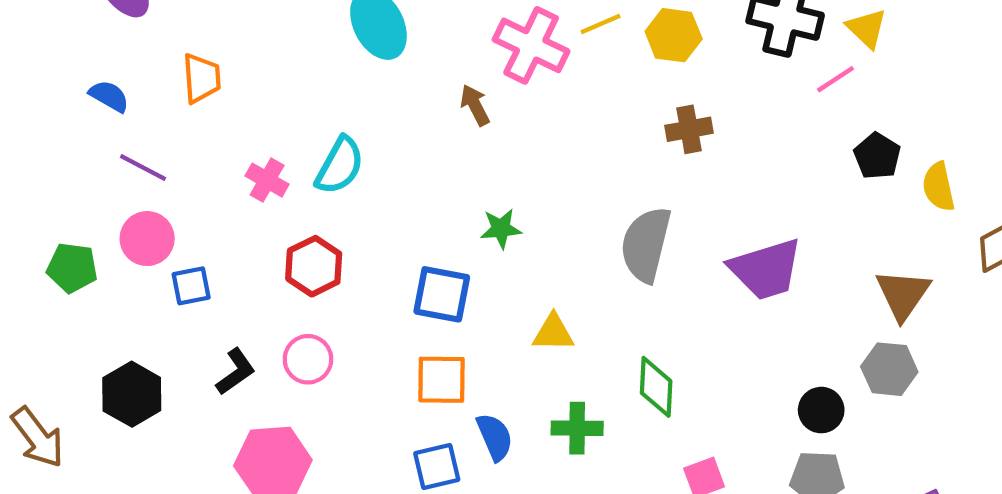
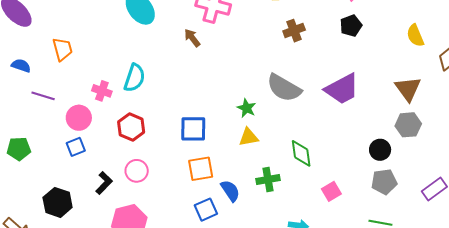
black pentagon: (877, 156) -> (351, 26), moved, turned 30
green star: (501, 229) -> (247, 108), moved, turned -30
pink circle: (147, 239) -> (79, 118), moved
gray semicircle: (646, 244) -> (284, 88), turned -63

